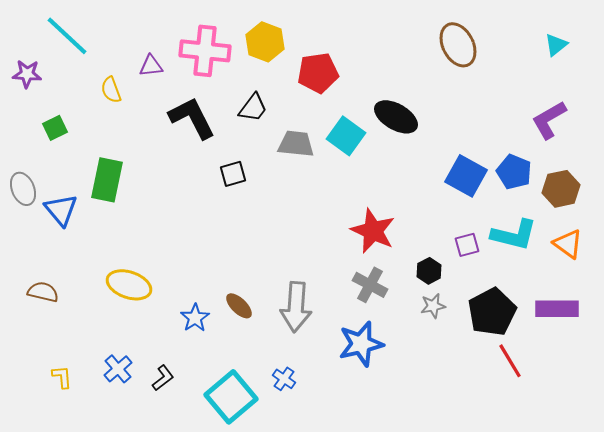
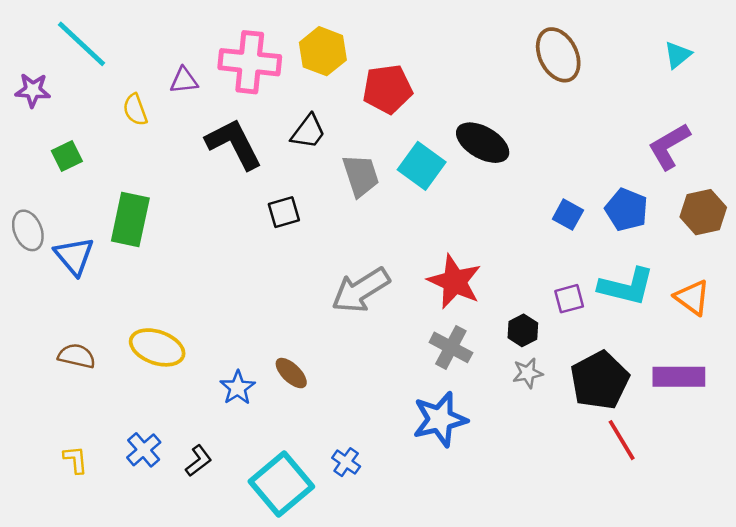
gray trapezoid: (296, 144) -> (361, 176), turned 66
blue square: (466, 176) -> (568, 215), size x0.6
brown hexagon: (561, 189) -> (703, 212), moved
brown semicircle: (43, 292) -> (77, 356), moved
gray arrow: (296, 307) -> (361, 290), moved, turned 54

